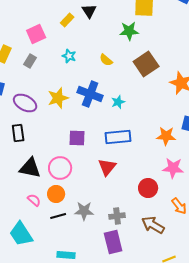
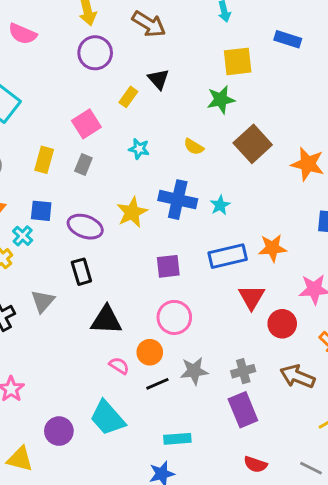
orange star: (166, 136) -> (273, 248), moved
red triangle: (107, 167) -> (252, 297), moved
pink circle: (60, 168) -> (174, 317), moved

